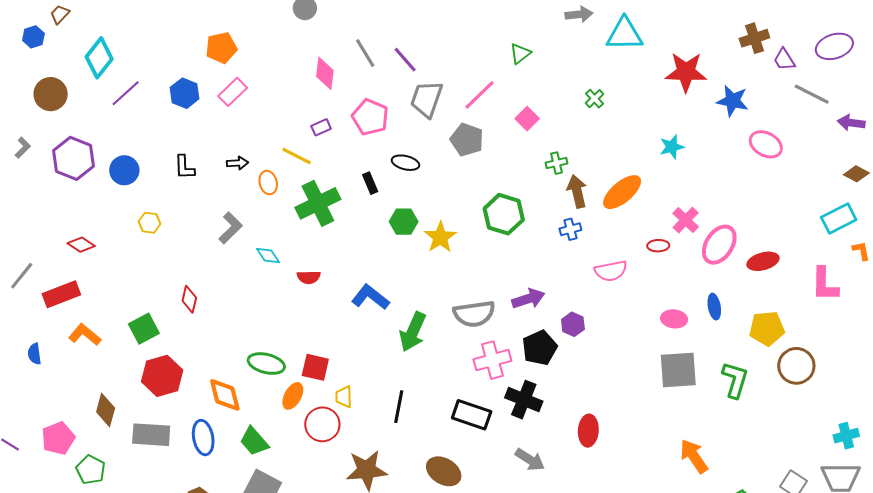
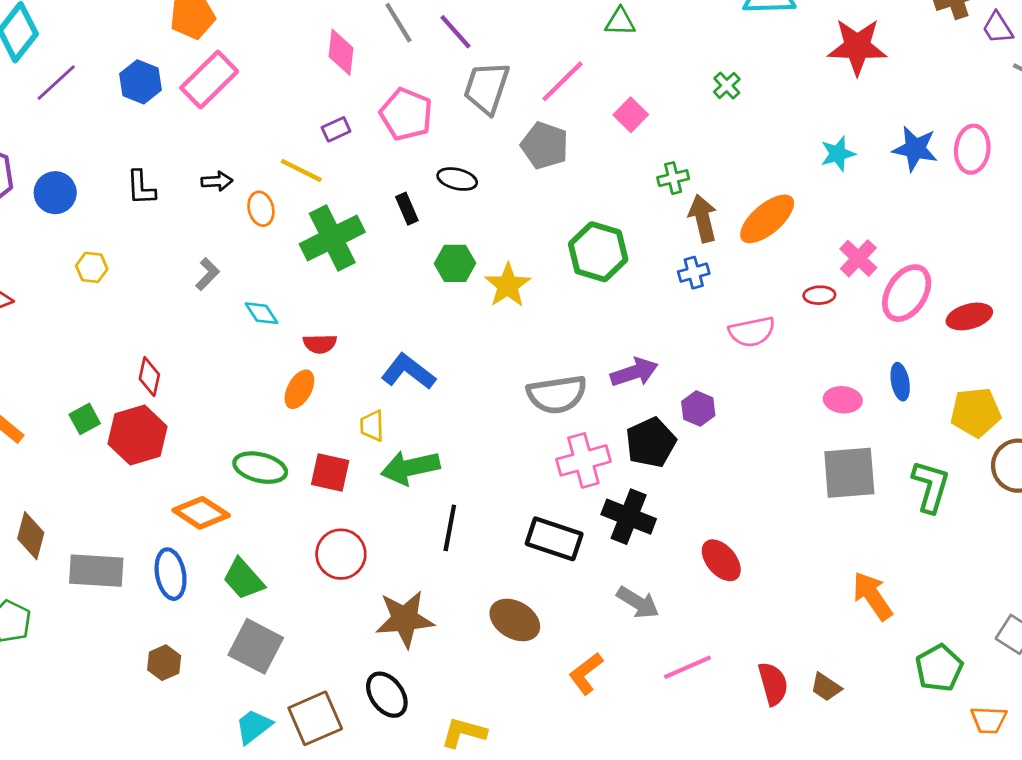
green triangle: (520, 53) -> (620, 22), turned 40
pink rectangle: (233, 92) -> (209, 80), size x1.4
blue star: (733, 101) -> (915, 149), moved
pink ellipse: (766, 144) -> (972, 149), turned 68
gray L-shape: (230, 228) -> (207, 274), size x0.7
green square: (144, 329) -> (85, 419), size x0.7
green arrow: (413, 332) -> (410, 467), moved, turned 54
red hexagon: (162, 376) -> (137, 435), moved
orange diamond: (225, 395) -> (201, 513), turned -42
orange ellipse: (293, 396) -> (299, 389), moved
yellow trapezoid: (344, 397) -> (372, 426), moved
red ellipse: (588, 431) -> (721, 560), turned -44

